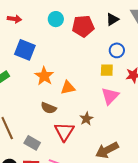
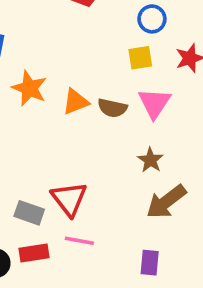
brown semicircle: (49, 108) -> (112, 108), moved
brown star: (86, 119) -> (150, 160), moved
red triangle: (64, 132) -> (69, 199), moved

